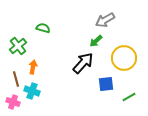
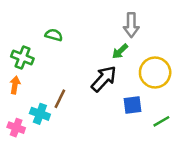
gray arrow: (105, 20) -> (131, 25), turned -60
green cross: (18, 46) -> (22, 57), turned -30
orange arrow: (33, 67) -> (15, 85), moved
brown line: (16, 79) -> (60, 99), moved, turned 42

